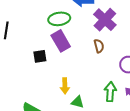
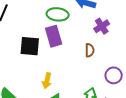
purple cross: (105, 20) -> (102, 26), size x0.7
black square: (40, 56) -> (30, 46), size x1.5

